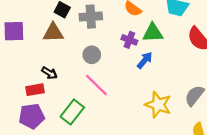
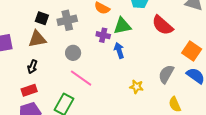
blue arrow: (145, 60) -> (119, 50), turned -49
black arrow: (49, 73) -> (32, 67), moved, turned 88
yellow star: (158, 105) -> (136, 87), size x0.6

